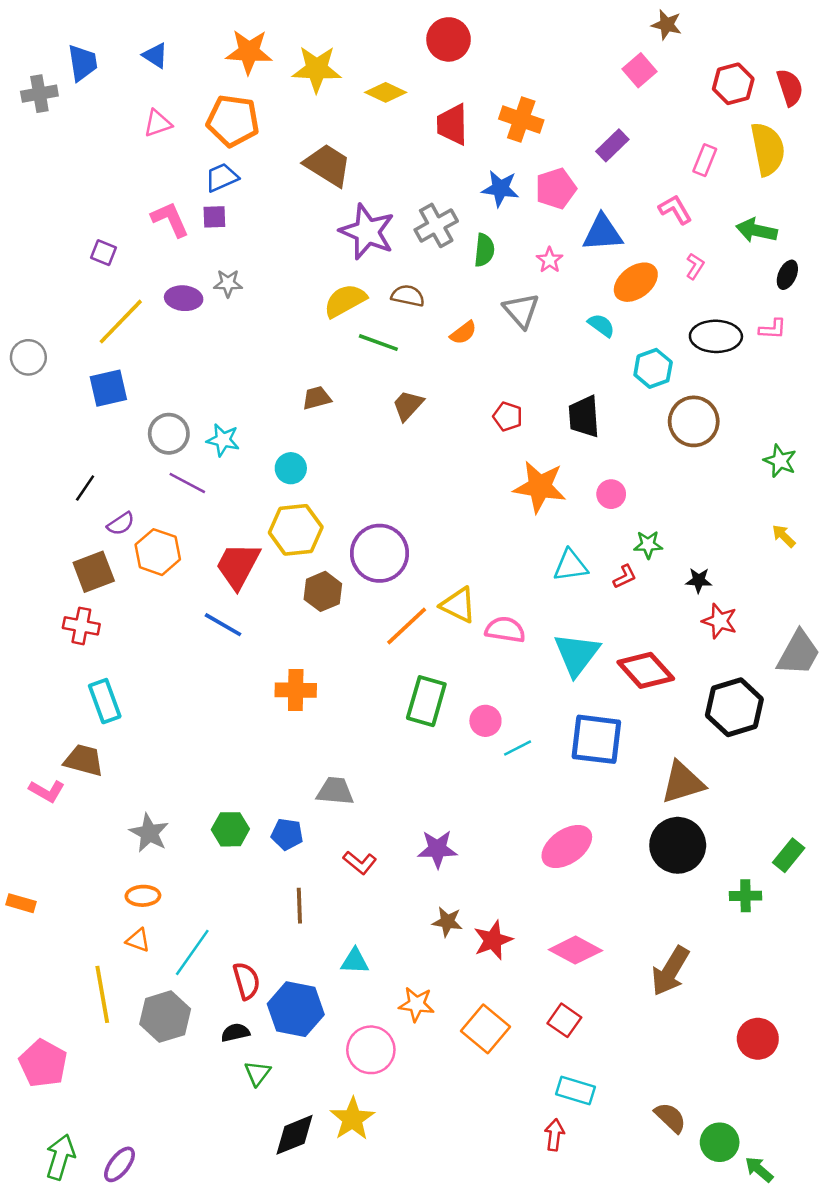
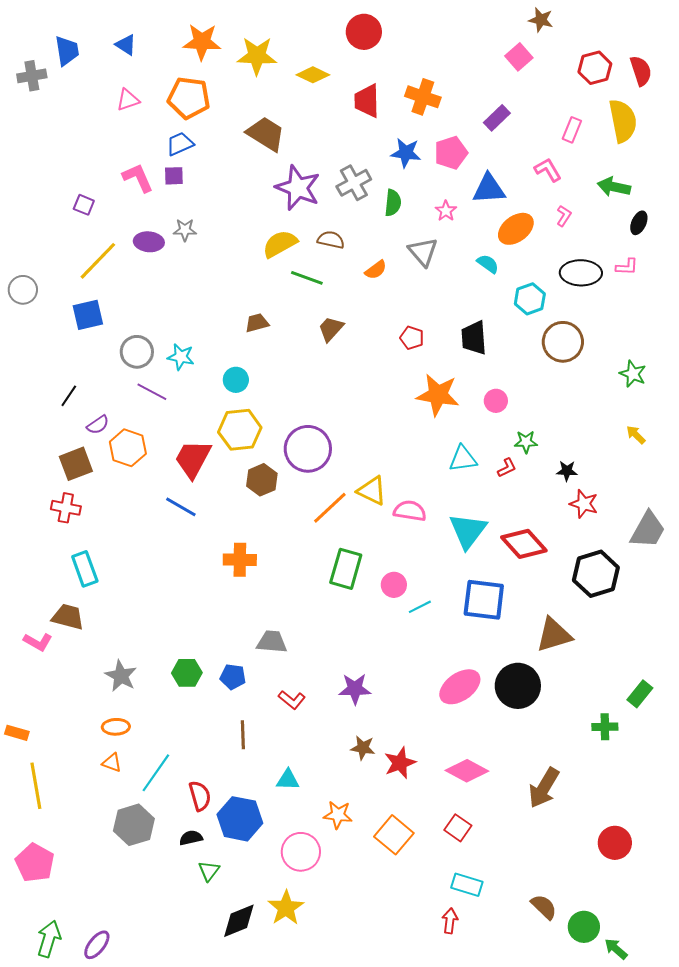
black circle: (678, 845) -> (518, 686), moved
yellow line: (102, 994) -> (36, 786), moved

